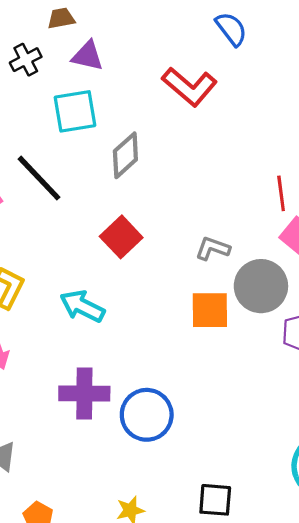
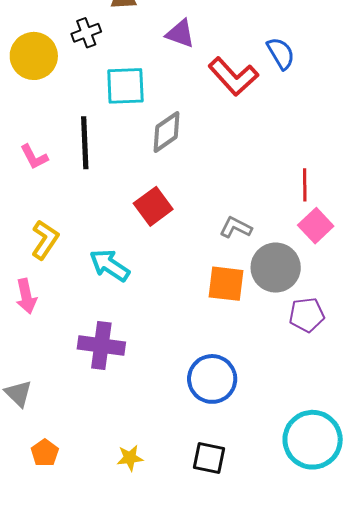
blue semicircle: (231, 29) -> (281, 53), moved
purple triangle: (88, 56) -> (180, 34), moved
black line: (39, 178) -> (85, 143), turned 34
blue circle: (147, 415) -> (212, 379), moved

